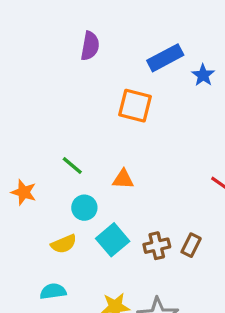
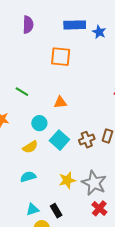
blue rectangle: (165, 58) -> (75, 25), turned 35
green line: (72, 165) -> (22, 92), moved

